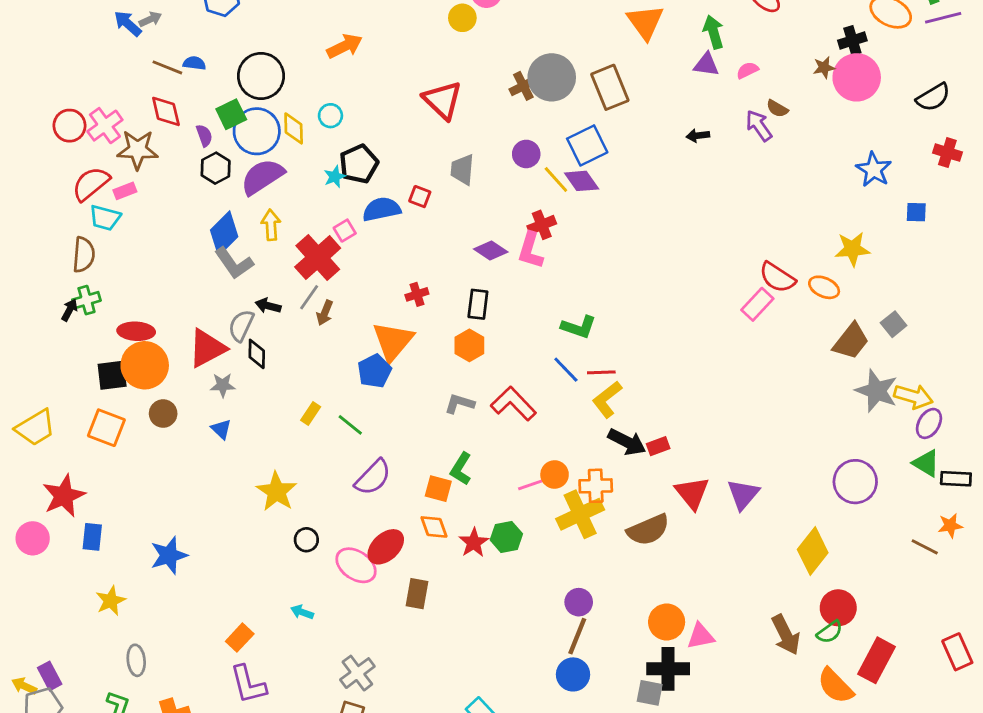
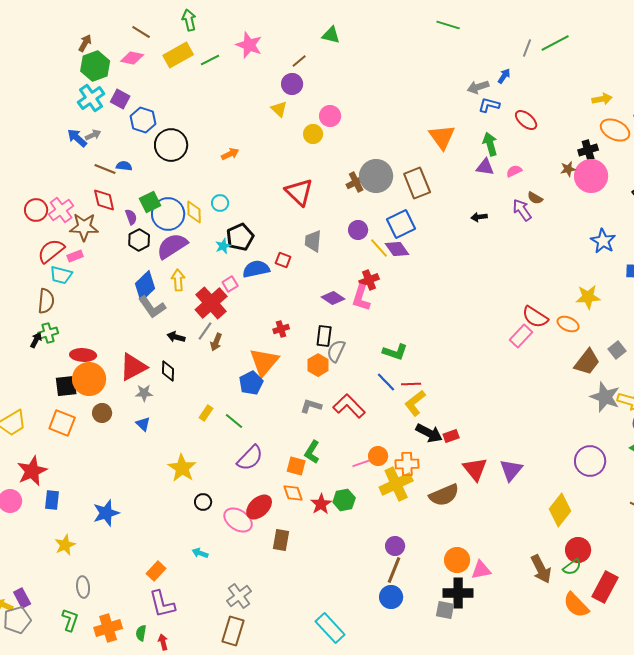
orange arrow: (345, 46) -> (230, 154), size x0.7
black circle: (261, 76) -> (171, 145), moved
gray semicircle: (241, 326) -> (336, 351), moved

